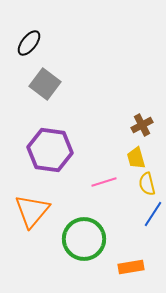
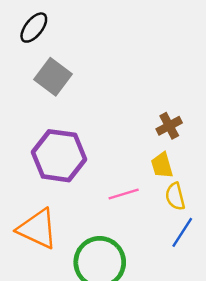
orange triangle: (32, 211) -> (37, 229), turned -45

